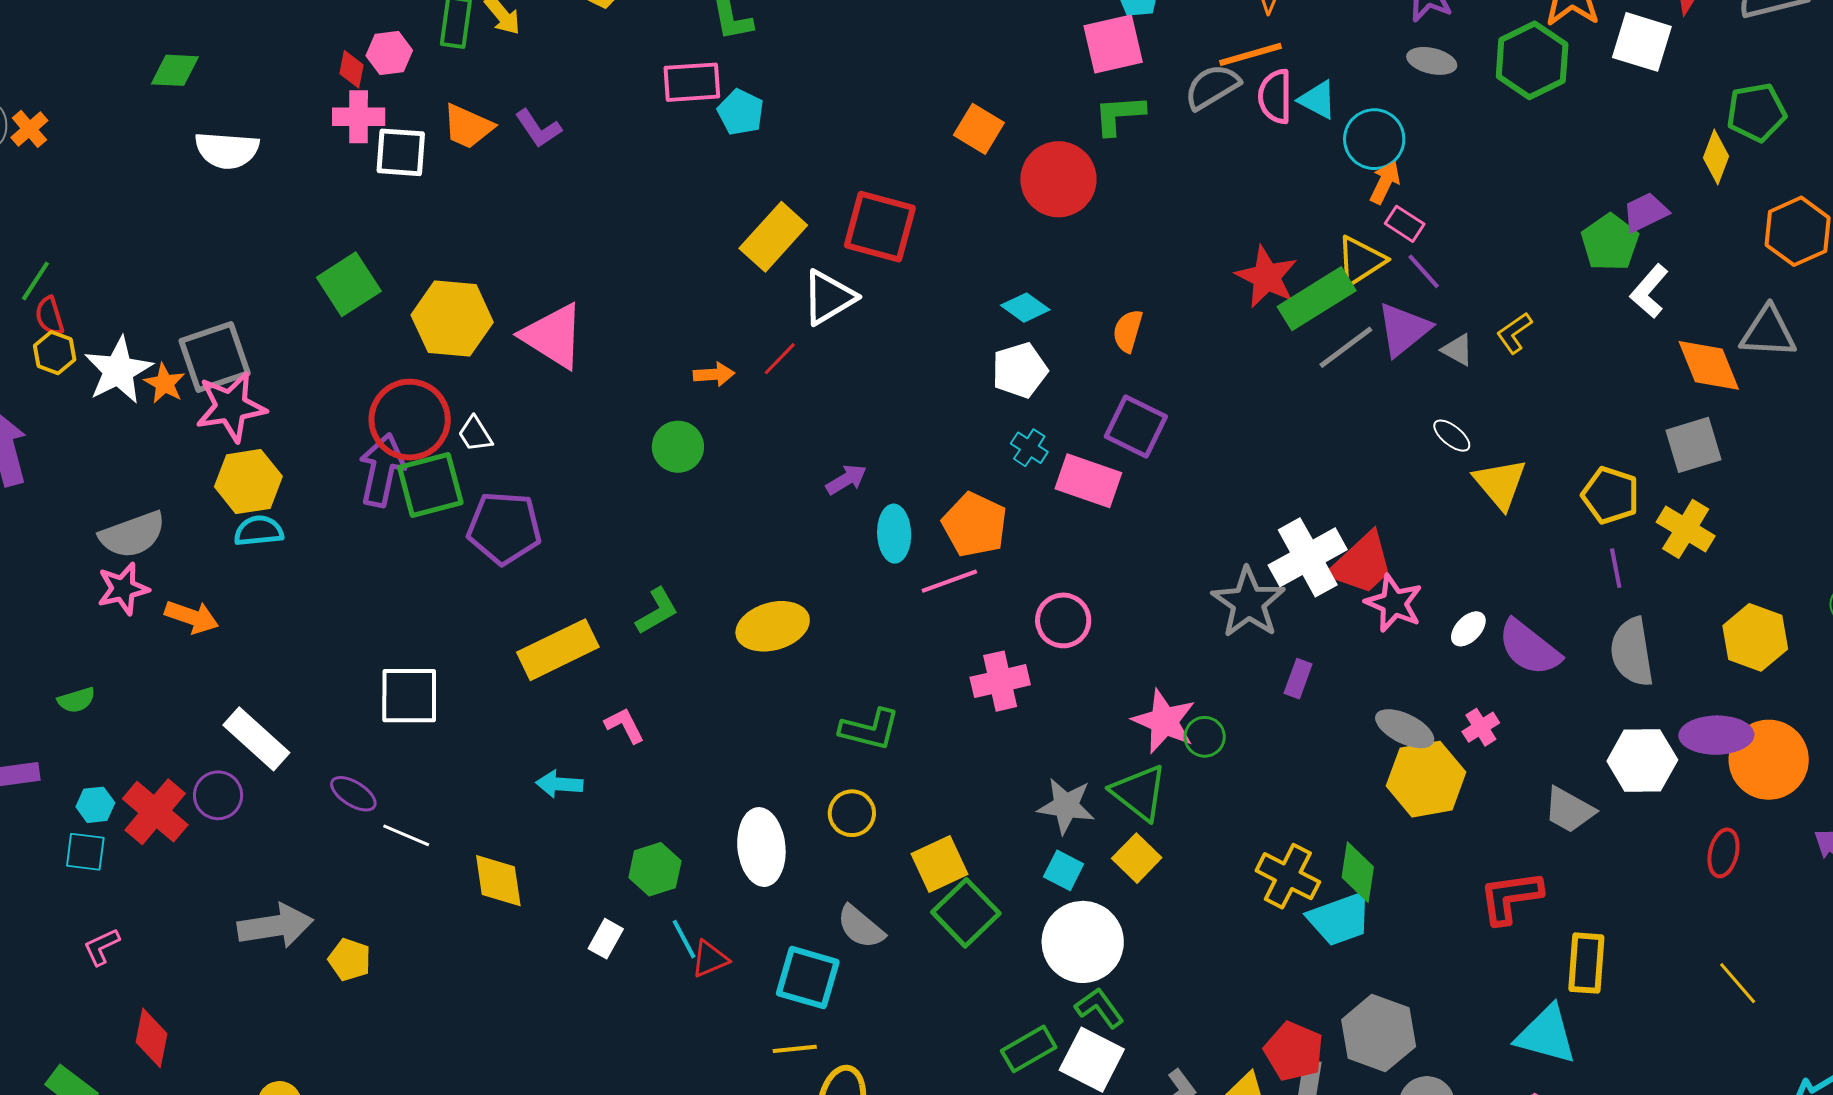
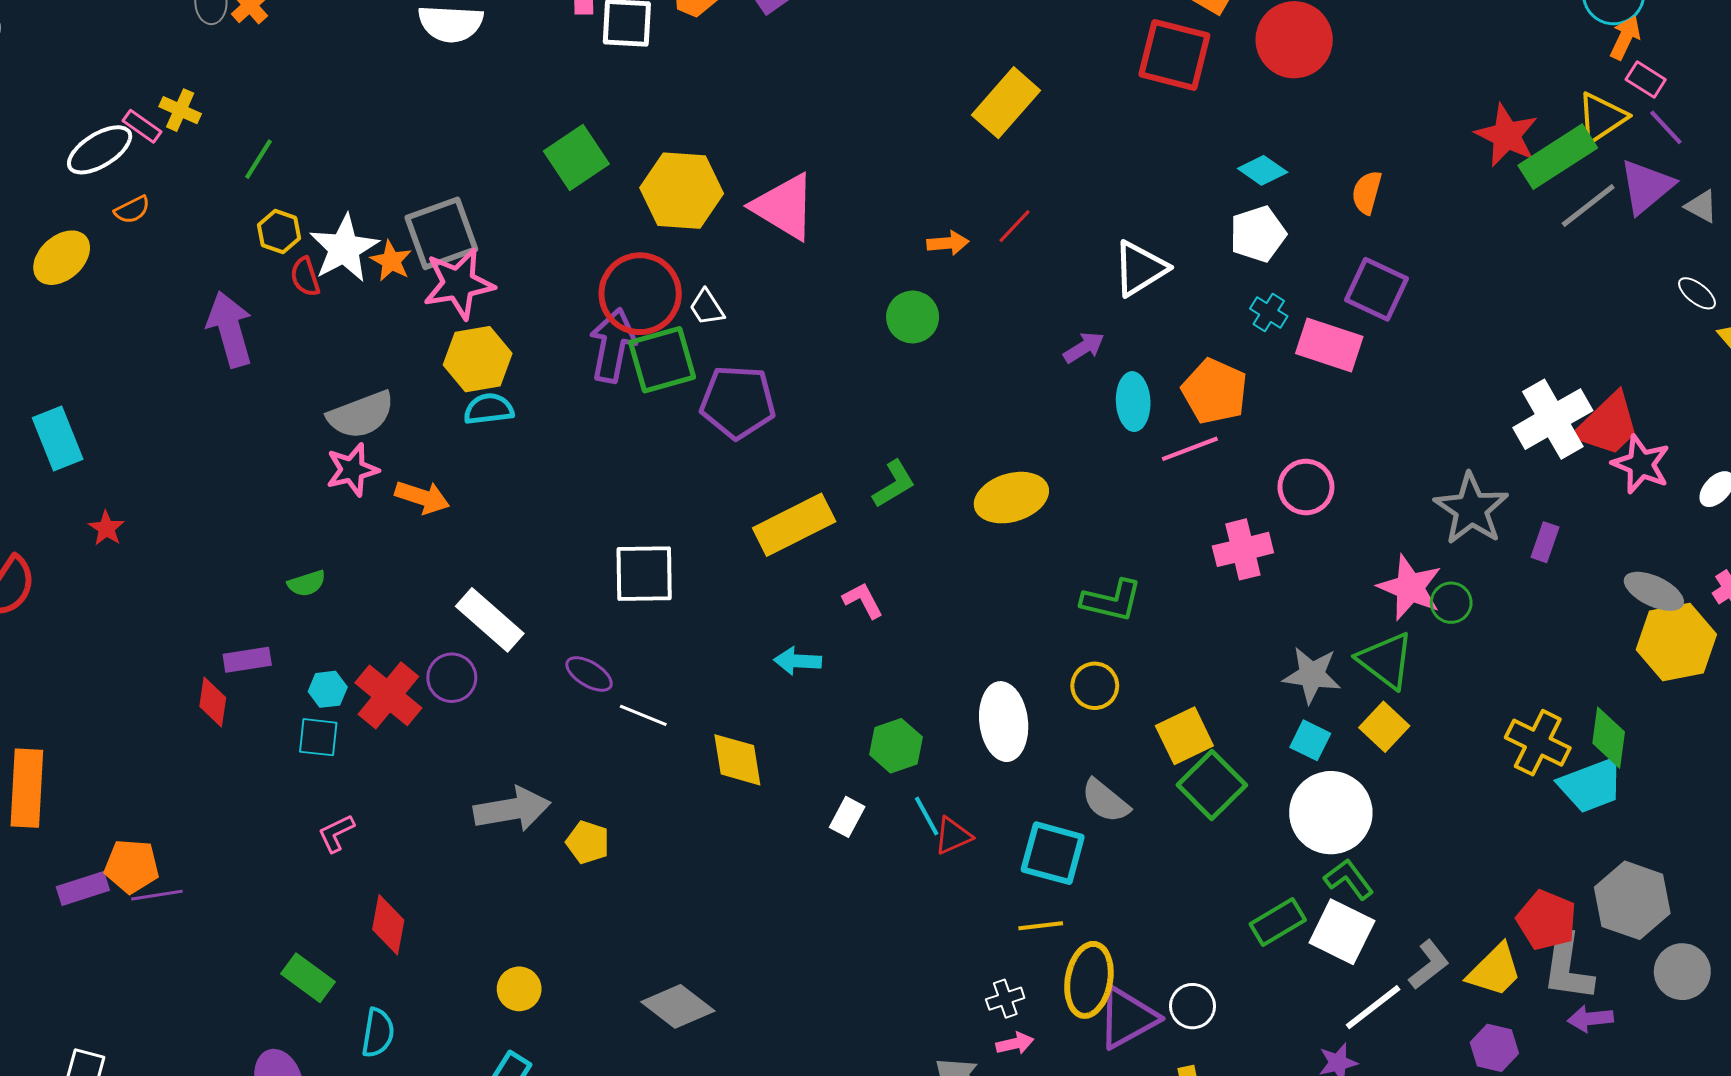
red square: (880, 227) -> (1174, 55), moved
white triangle: (829, 297) -> (1140, 268), moved
red semicircle: (49, 316) -> (305, 277), moved
gray star: (1248, 603) -> (1471, 509), moved

